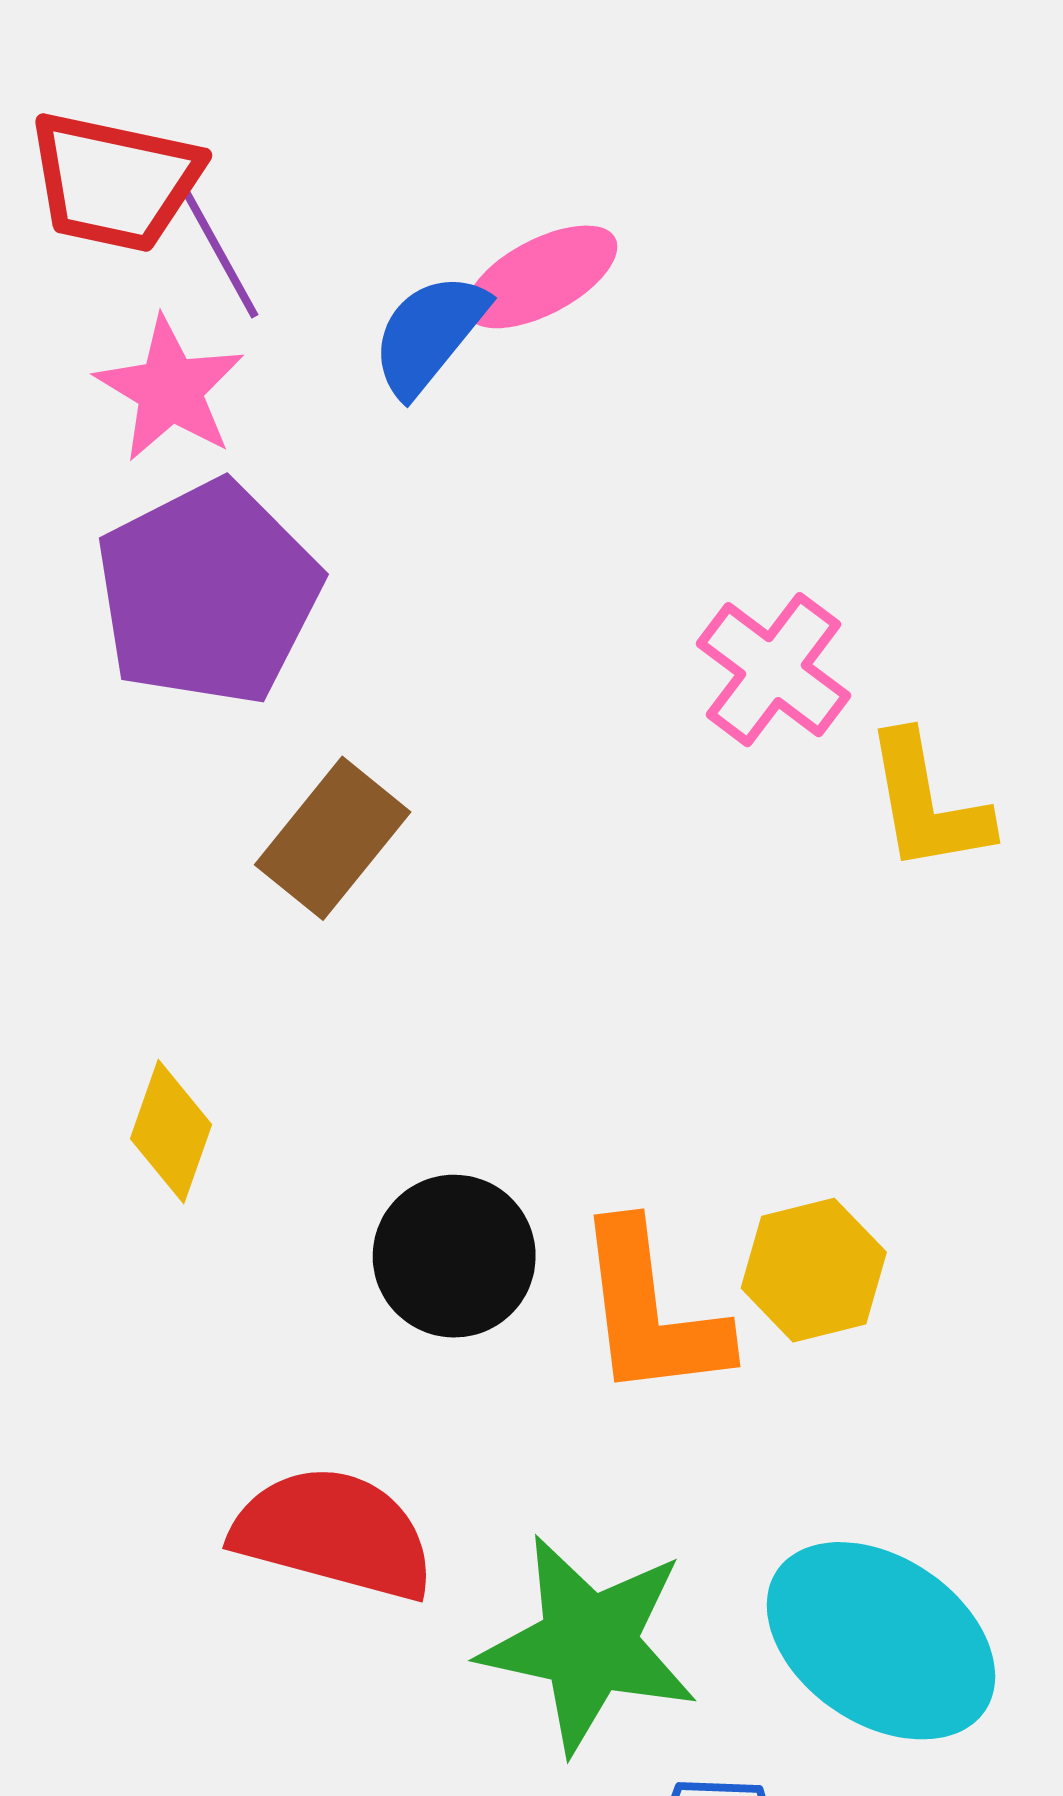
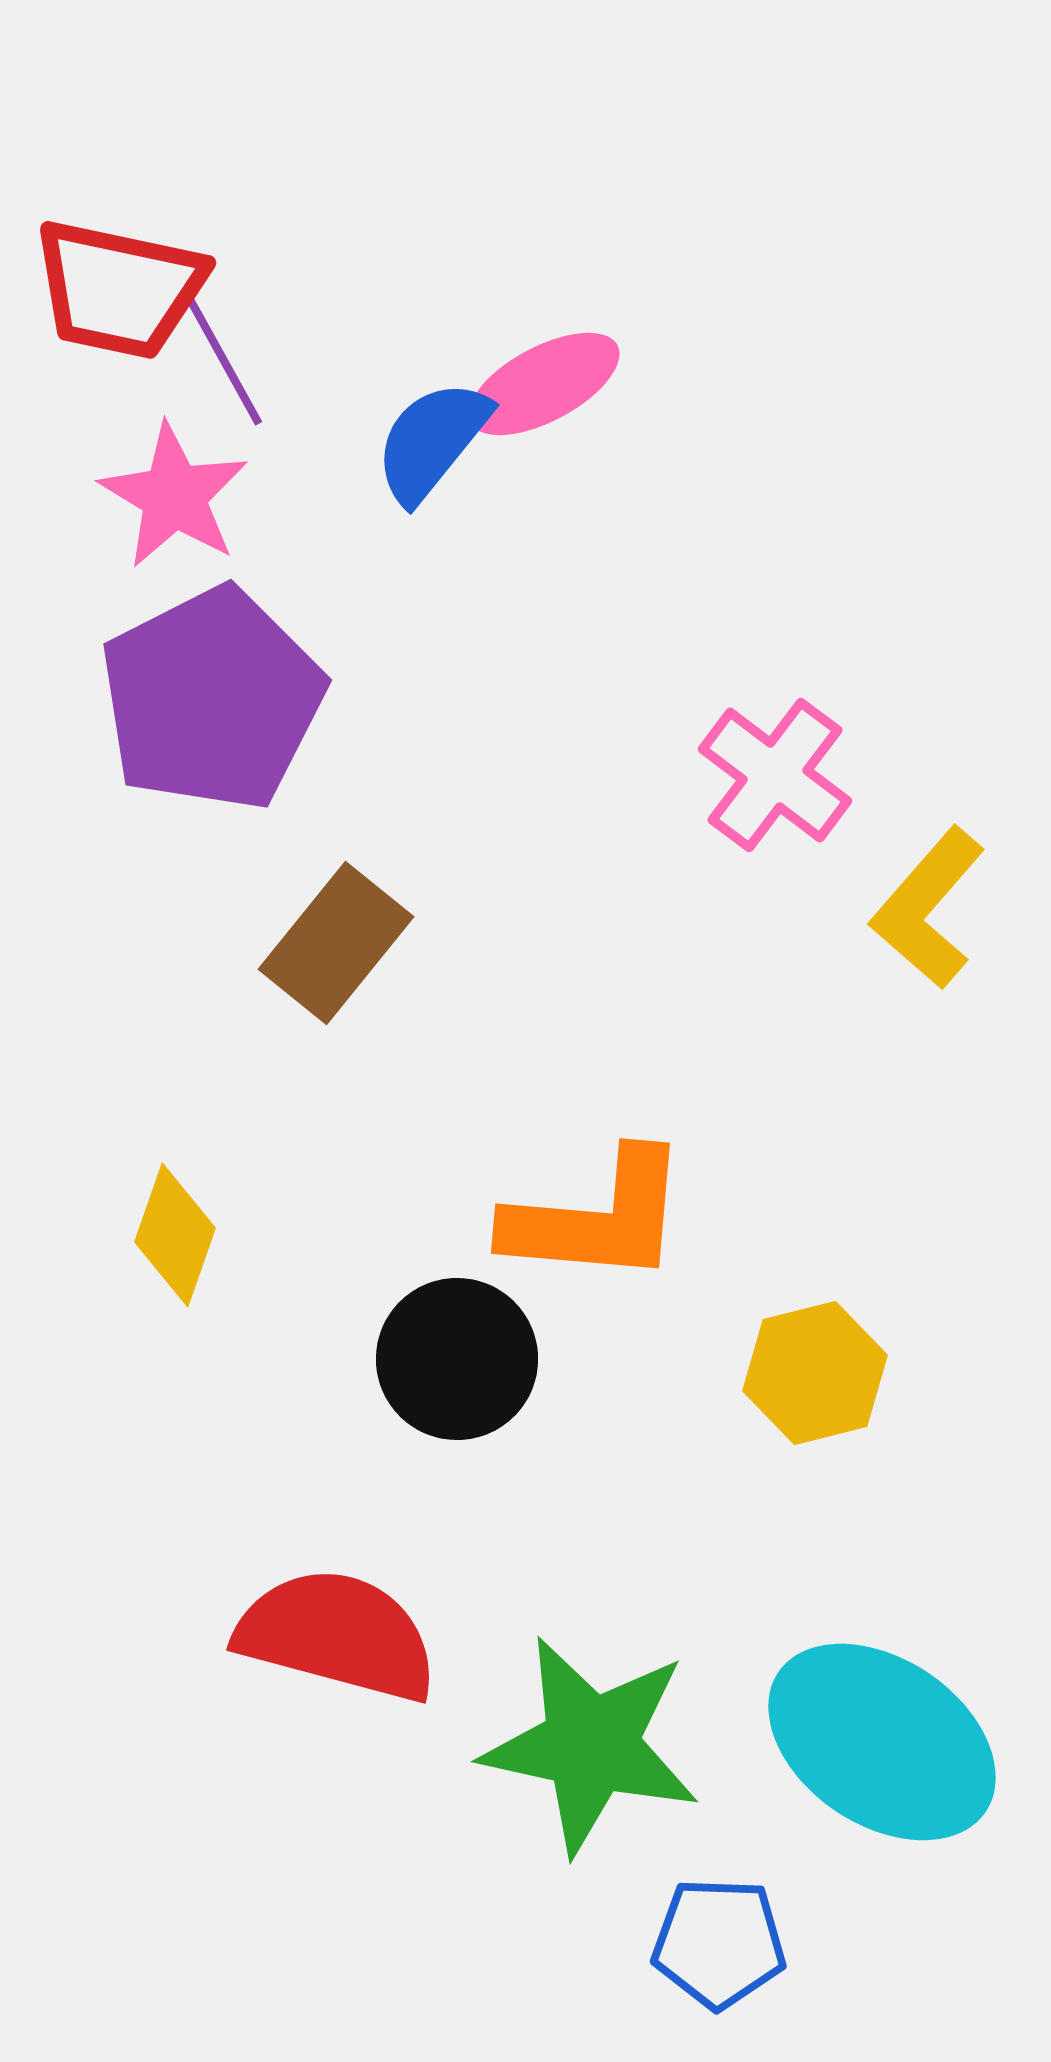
yellow L-shape: (927, 803) -> (928, 908), turned 51
orange L-shape: (651, 1311) -> (597, 1218), moved, turned -78

